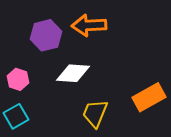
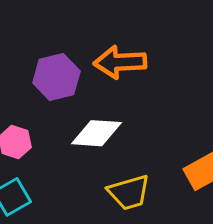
yellow trapezoid: (95, 113) -> (129, 192), turned -128

